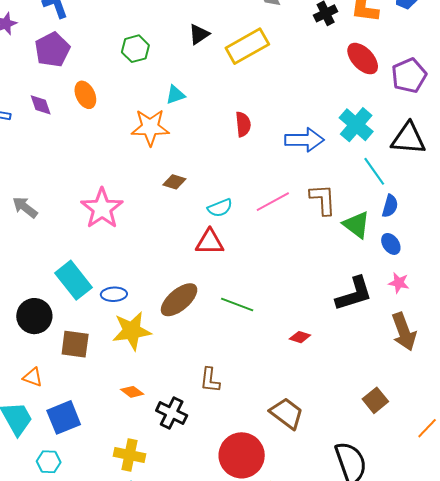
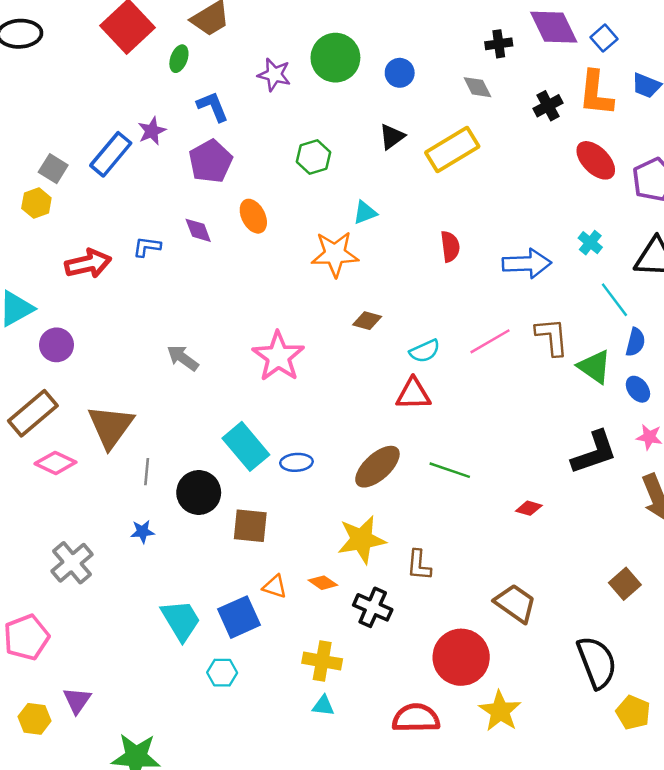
cyan cross: (356, 125) -> (590, 243), size x0.6
yellow star: (132, 331) -> (362, 540), moved
orange triangle: (33, 377) -> (275, 587), moved

